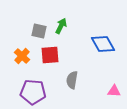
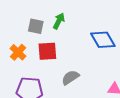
gray semicircle: (72, 80) -> (70, 77), turned 48

